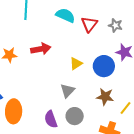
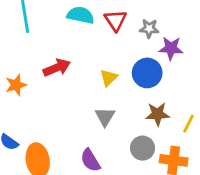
gray star: (115, 25) -> (149, 28), moved
gray circle: (75, 116) -> (143, 148), moved

